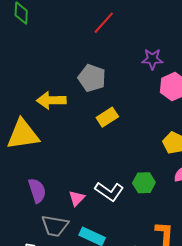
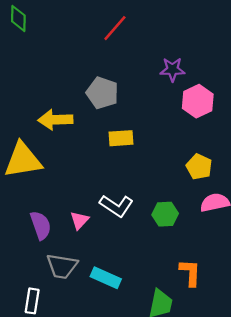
yellow rectangle: (107, 117) -> (121, 138), turned 30
white L-shape: (109, 191) -> (116, 206), moved
pink triangle: (77, 198) -> (79, 220), moved

